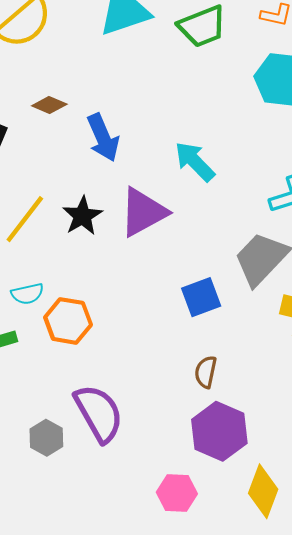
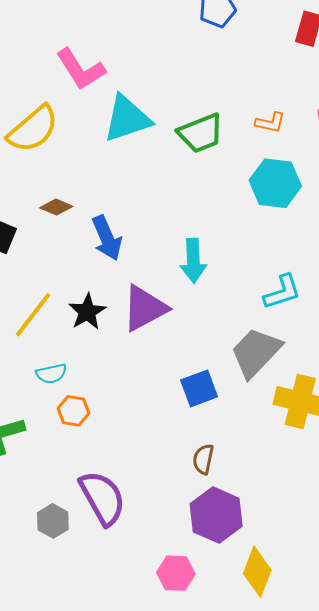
cyan arrow: (195, 162) -> (193, 261), turned -138
cyan semicircle: (27, 294) -> (51, 374), moved
orange hexagon: (68, 321) -> (74, 411), size x0.7

